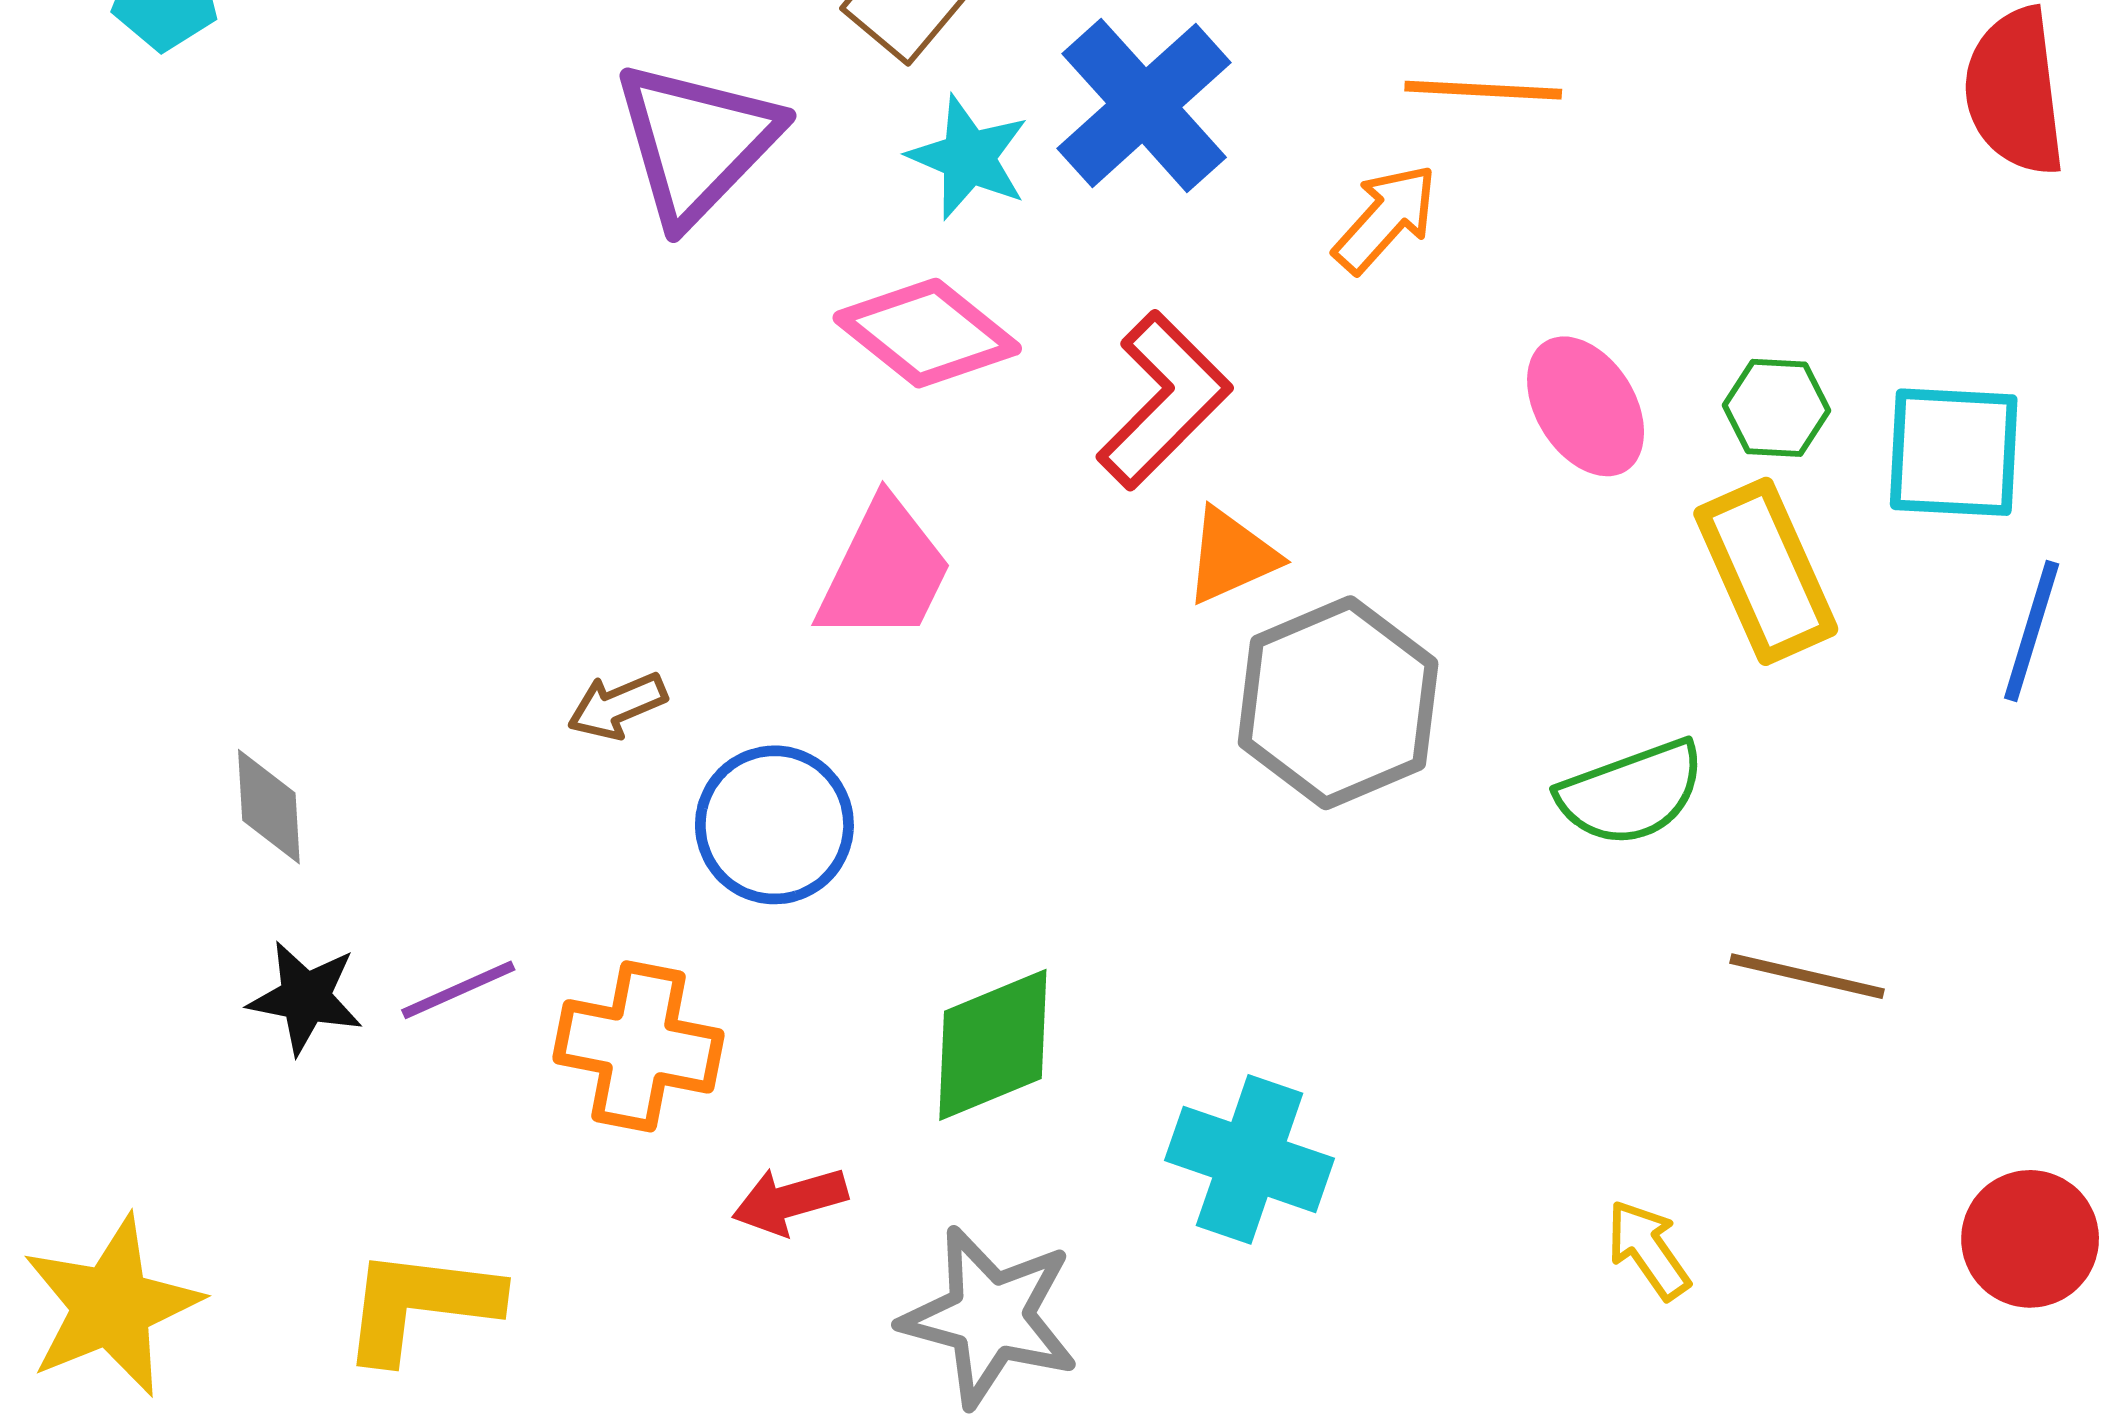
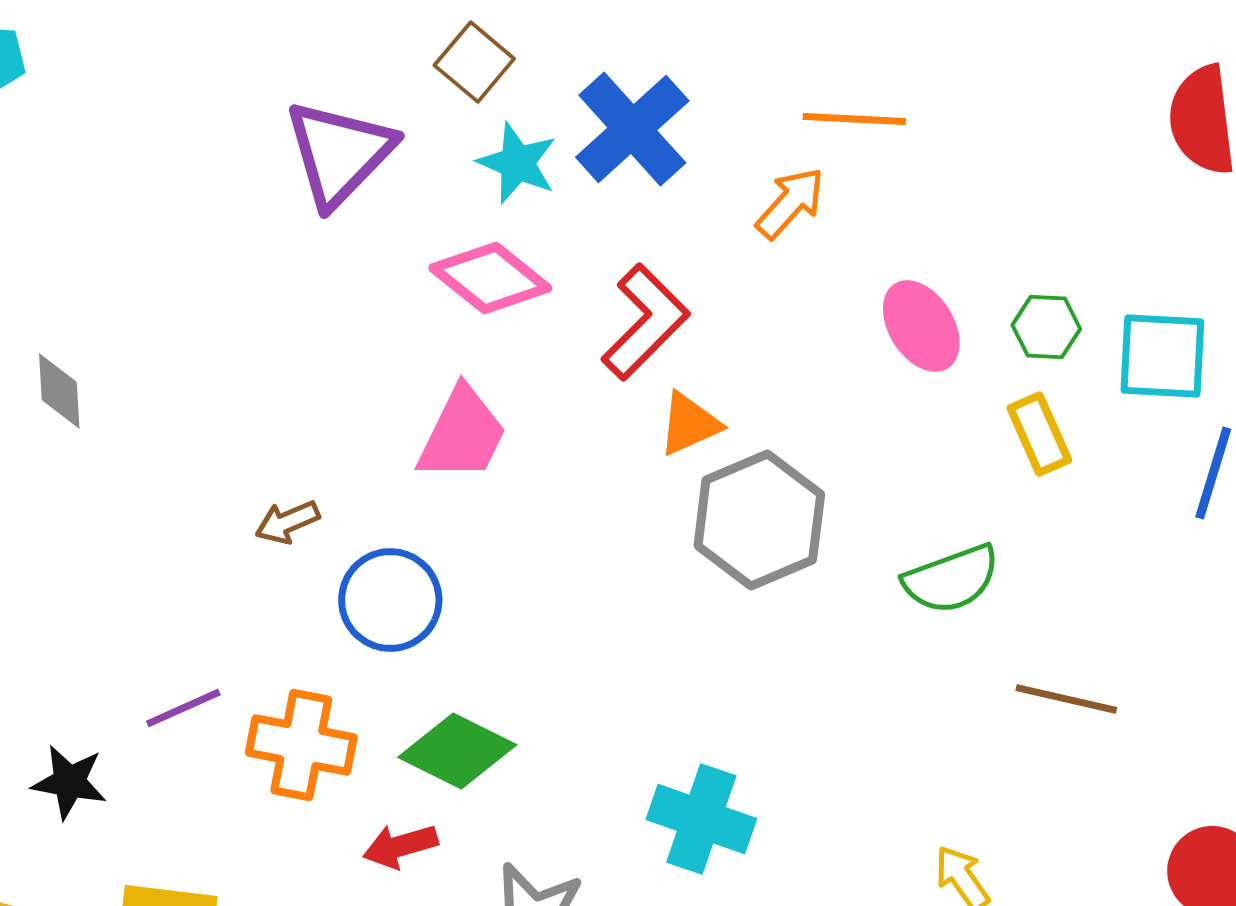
yellow rectangle: (1766, 571) -> (1039, 434), size x0.7
gray diamond: (269, 807) -> (59, 391), moved
black star: (306, 998) -> (69, 782), moved
green diamond: (993, 1045) -> (457, 751), moved, turned 49

